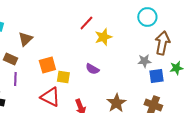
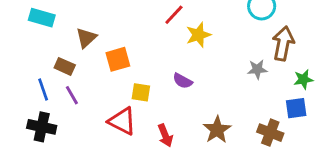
orange square: (47, 65) -> (118, 59), moved
blue square: (156, 76) -> (296, 108), moved
purple line: (15, 79) -> (72, 95), turned -32

